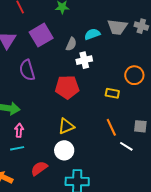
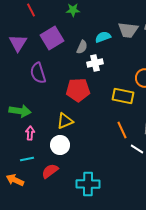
yellow rectangle: (112, 93) -> (123, 96), size x1.5
yellow triangle: (66, 126) -> (65, 121), moved
cyan line: (17, 148) -> (27, 159), moved
white circle: (64, 150) -> (60, 145), moved

